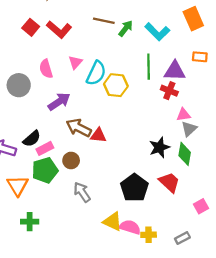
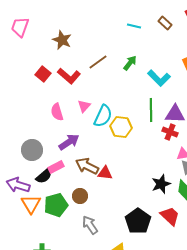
brown line: (104, 21) -> (98, 62), moved, turned -48
green arrow: (126, 28) -> (130, 63), moved
gray circle: (19, 85) -> (32, 150), moved
pink rectangle: (45, 148) -> (56, 167), moved
orange triangle: (18, 186) -> (31, 204), moved

